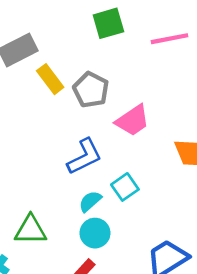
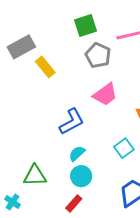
gray pentagon: (91, 90) -> (98, 55), moved
cyan square: (125, 187) -> (124, 148), moved

